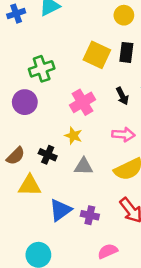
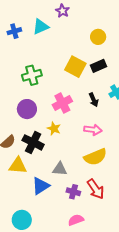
black rectangle: (126, 52) -> (98, 66), turned 56
purple circle: (25, 102) -> (27, 109), moved
black cross: (48, 155) -> (33, 142), size x1.5
gray triangle: (84, 166) -> (60, 169), moved
purple cross: (90, 215) -> (73, 192), moved

